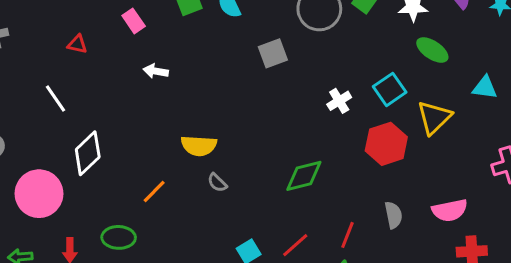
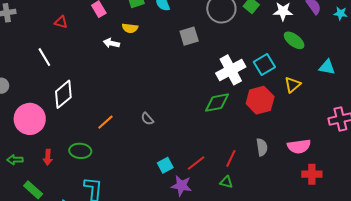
white cross: (339, 101) -> (231, 70), size x1.8
yellow triangle: (434, 117) -> (293, 85), size x0.7
yellow semicircle: (199, 146) -> (130, 28), moved, size x0.7
green diamond: (304, 176) -> (217, 103), moved

